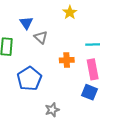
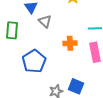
blue square: (89, 92) -> (76, 86), moved

